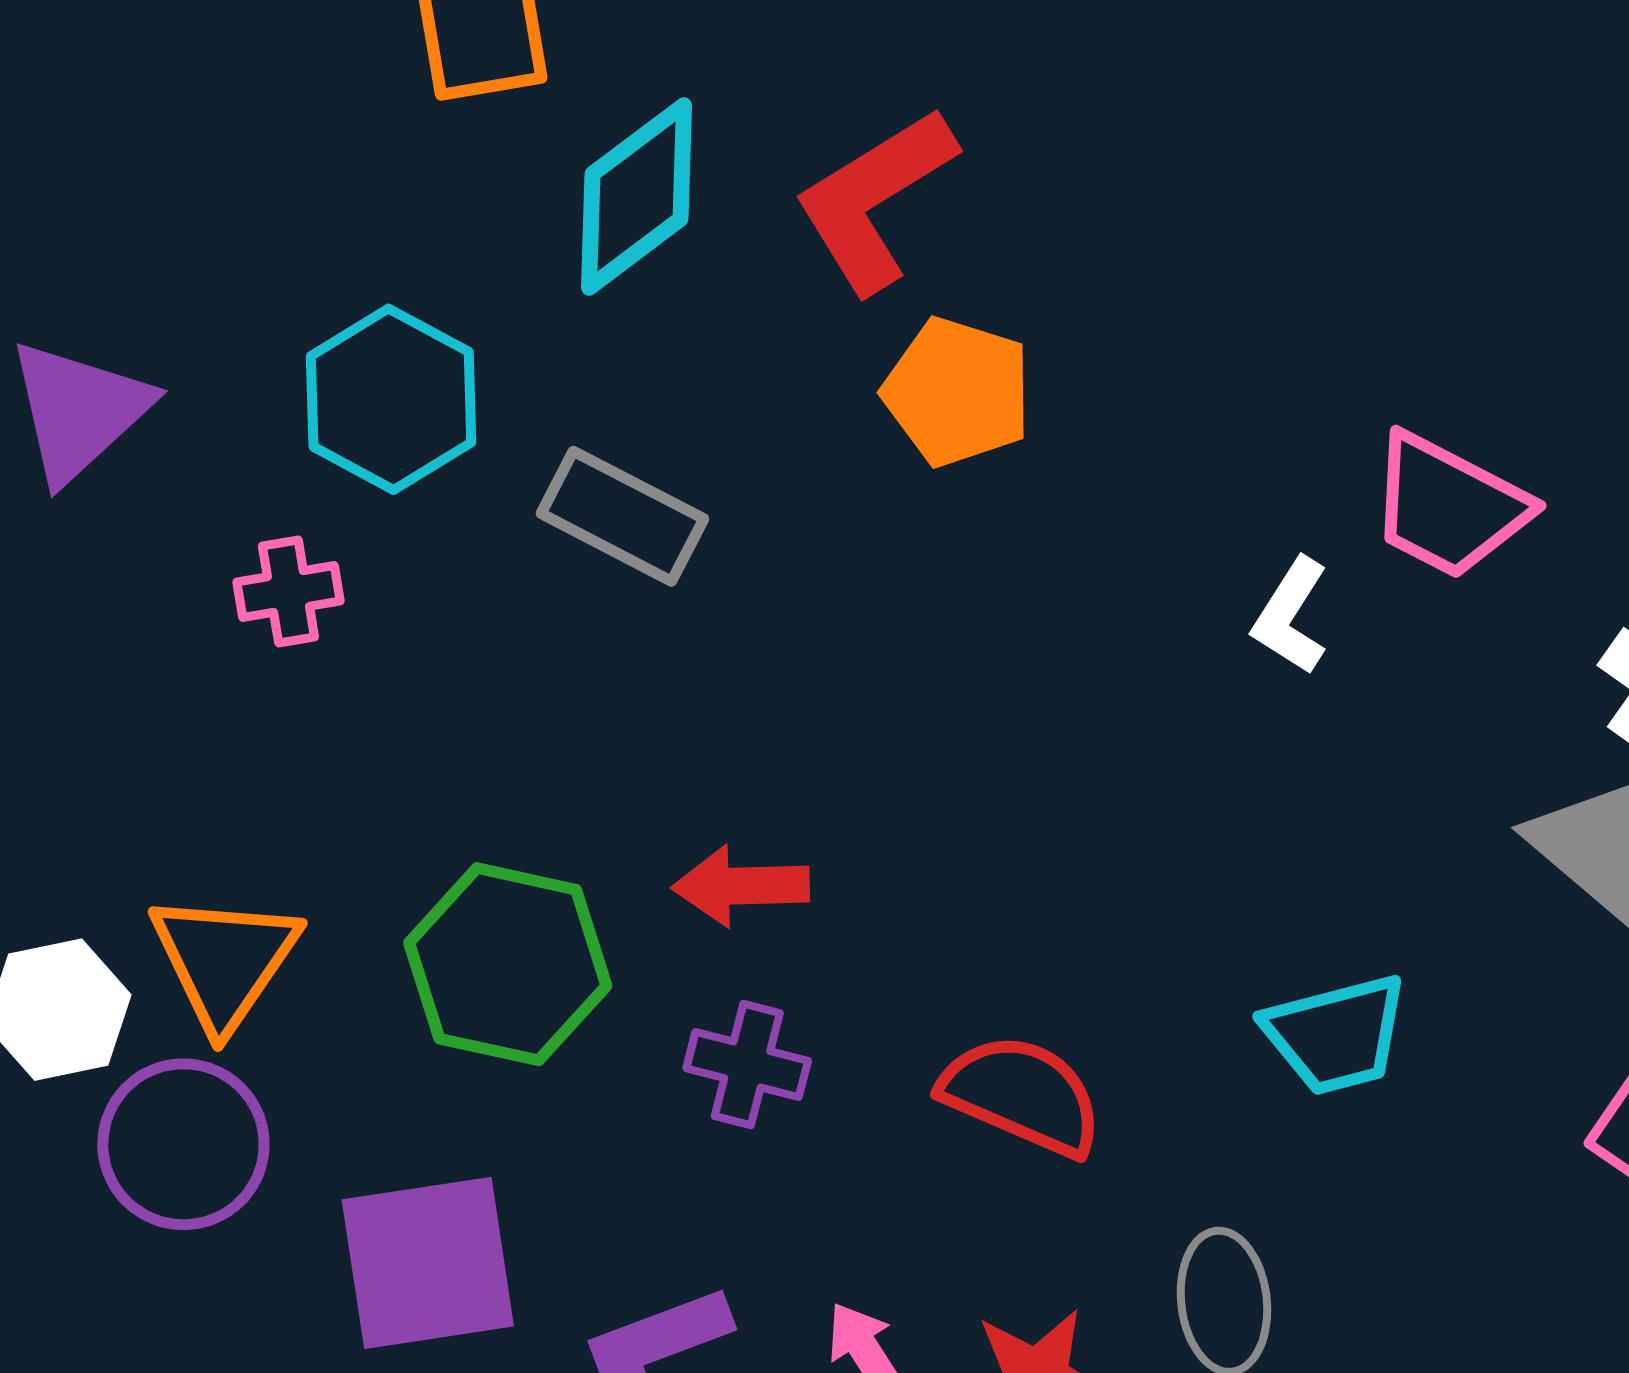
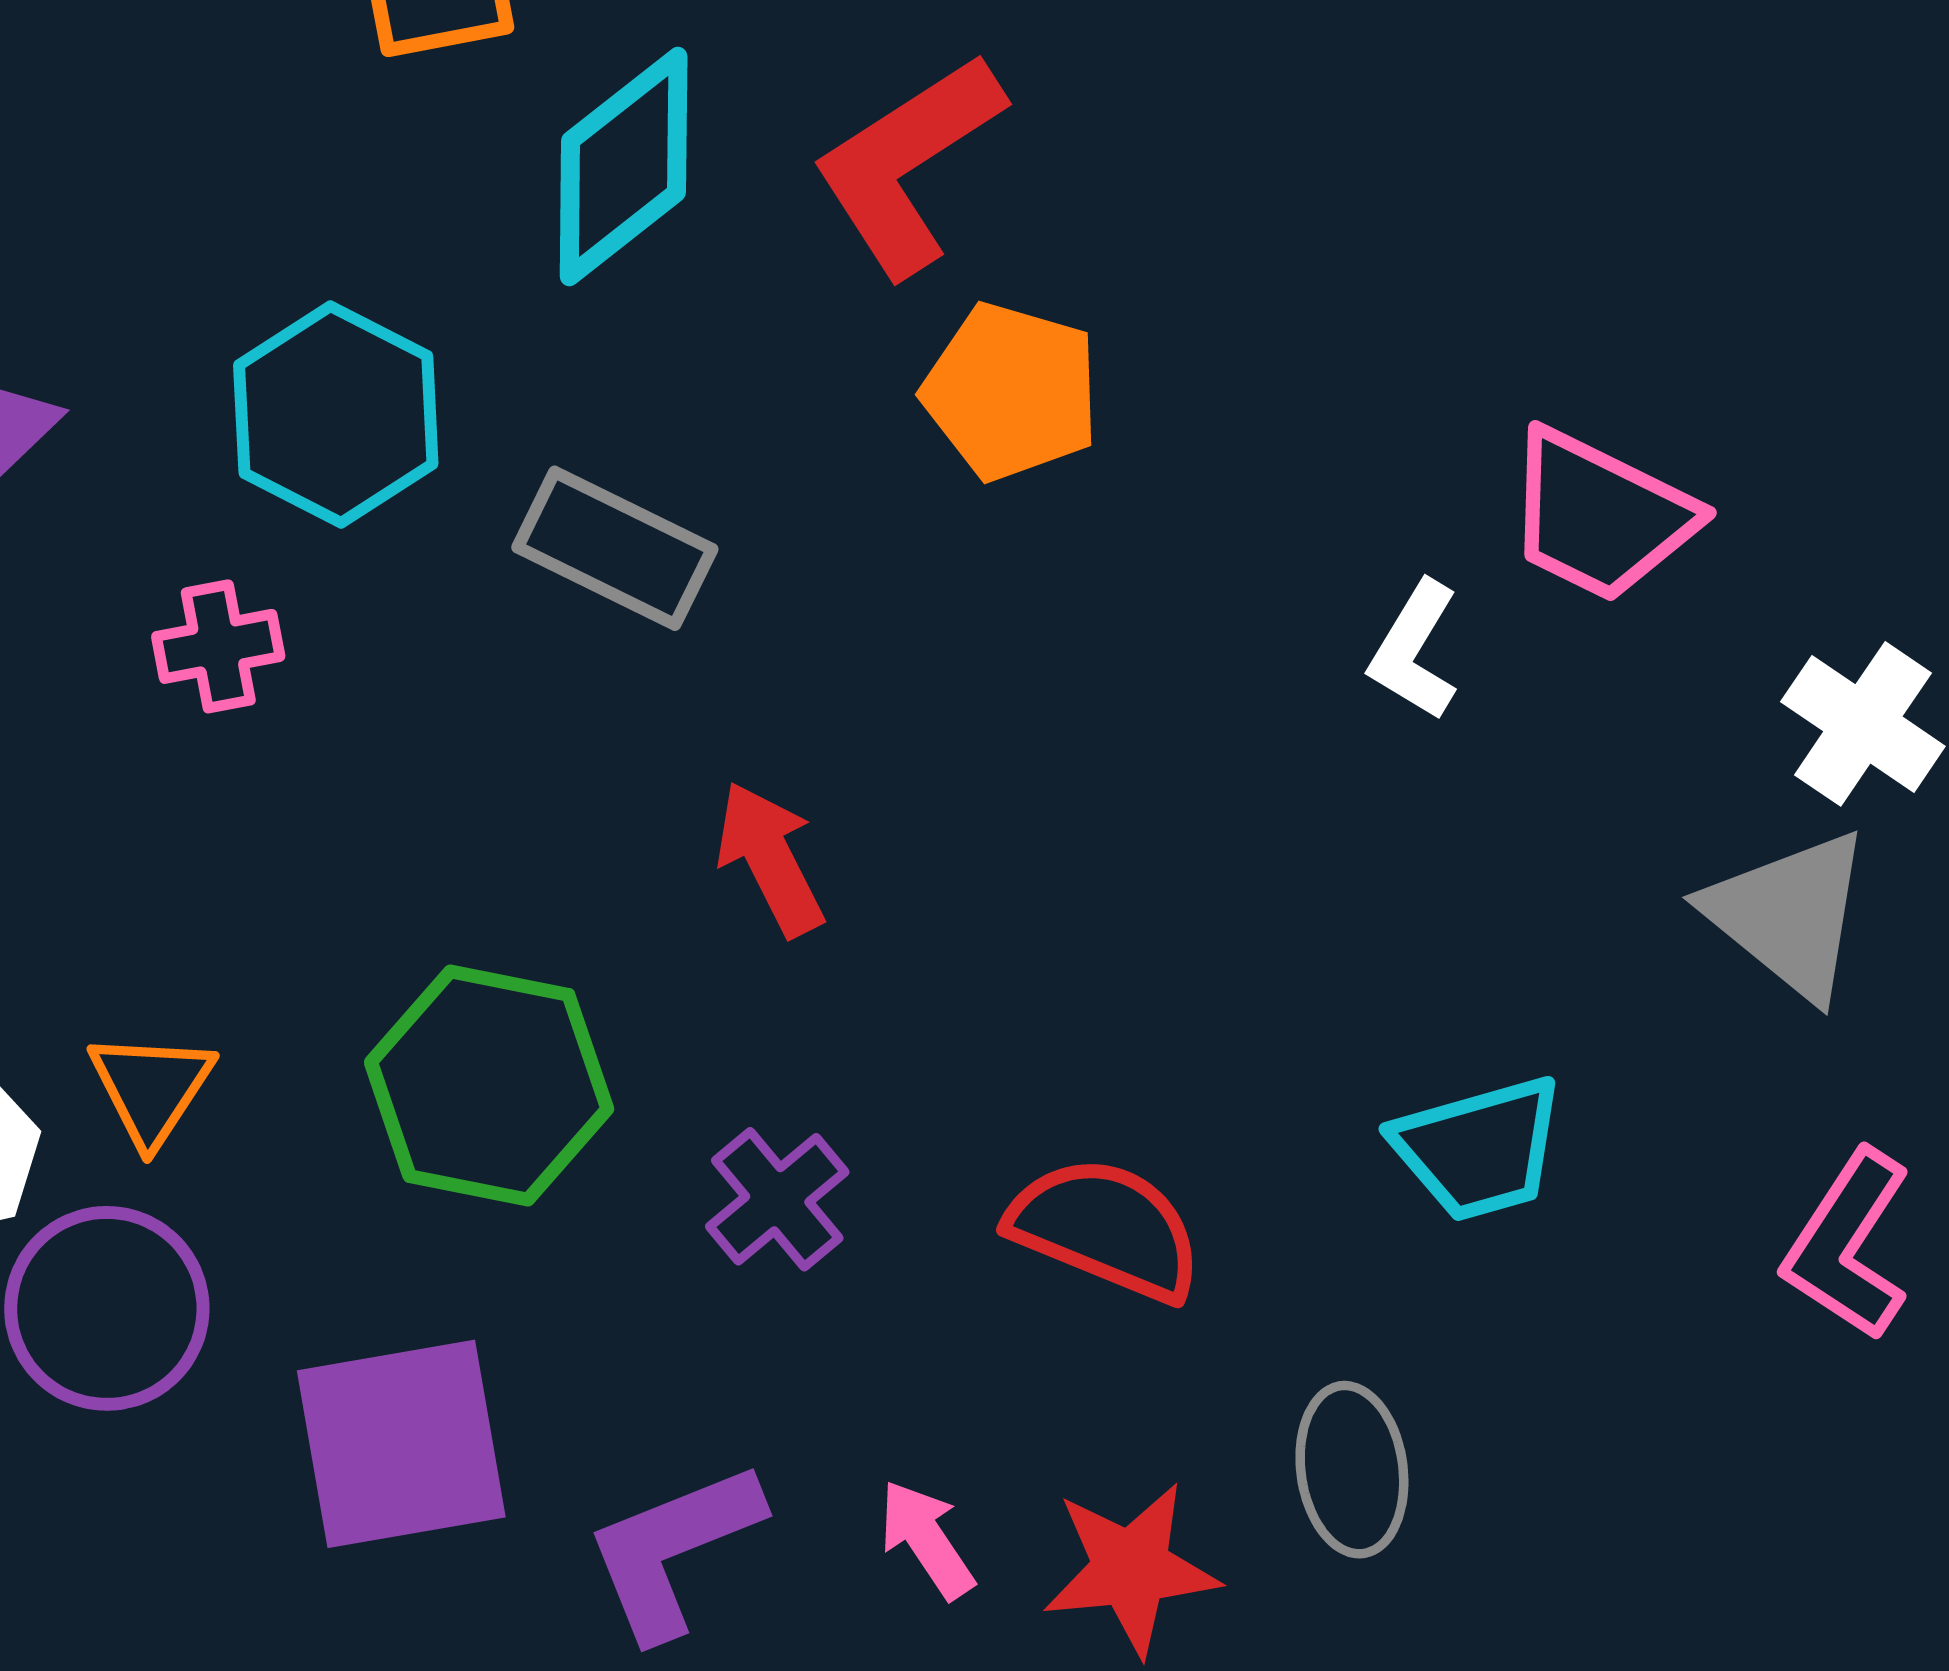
red arrow: (741, 886) -> (770, 859), moved, turned 66
orange triangle: (224, 960) -> (151, 1088), size x0.7
purple cross: (747, 1065) -> (777, 1199), turned 37

